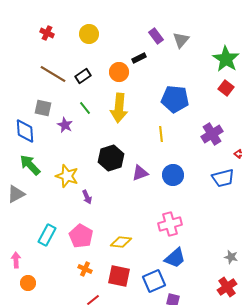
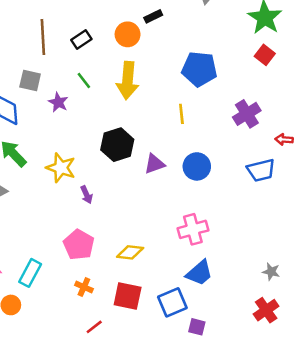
brown line: (53, 74) -> (43, 37), turned 56
cyan rectangle: (47, 235) -> (30, 273), moved

